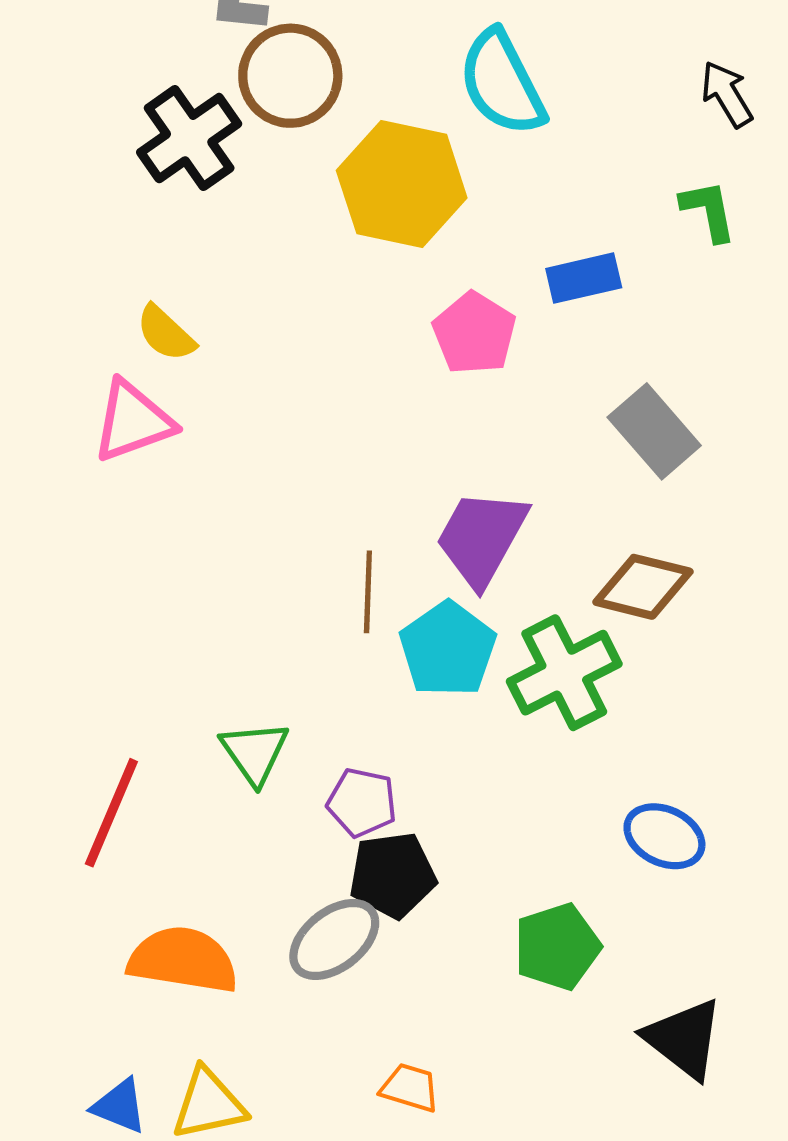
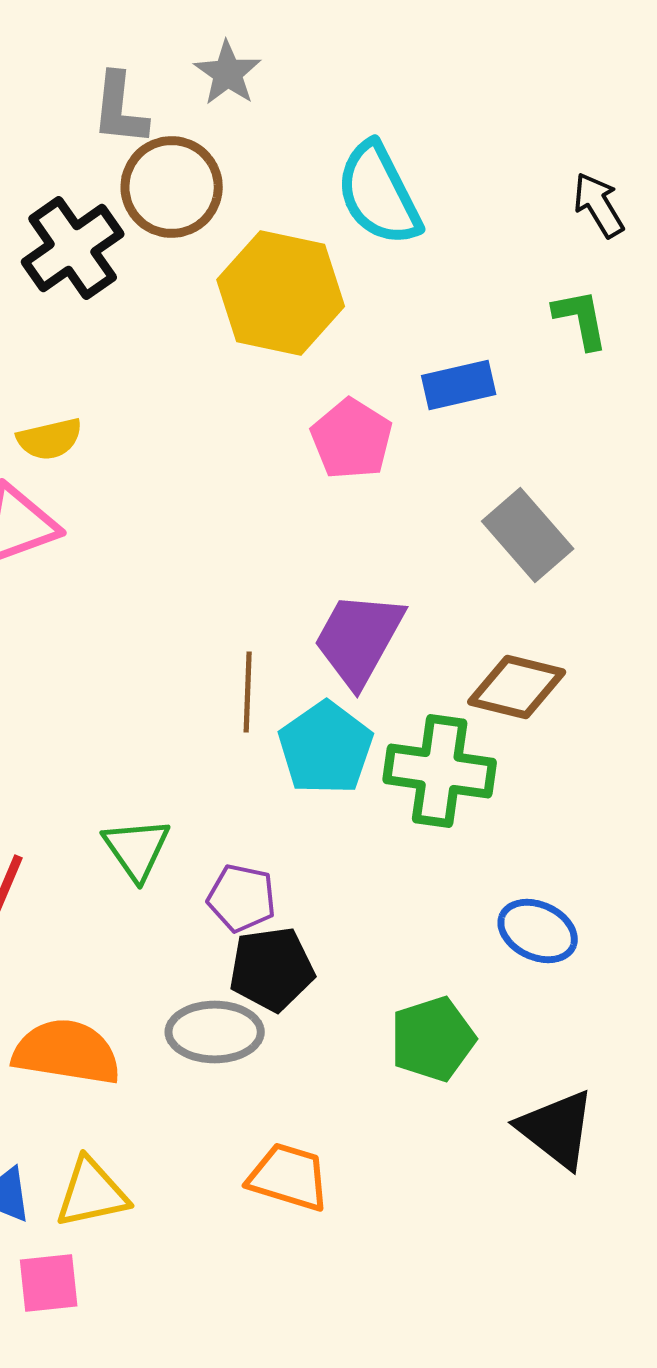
yellow semicircle: (166, 333) -> (50, 439), turned -56
green cross: (564, 673) -> (440, 771), turned 35
gray ellipse: (334, 939) -> (215, 1032), turned 38
orange trapezoid: (410, 1088) -> (289, 1177), size x1.4

